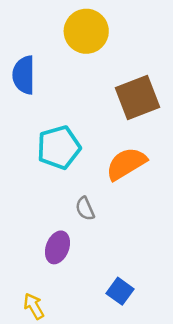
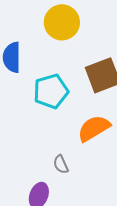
cyan pentagon: (59, 147) -> (51, 91), moved

